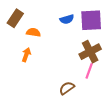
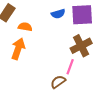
orange arrow: (26, 55) -> (18, 49), size x1.5
pink line: (89, 71) -> (70, 67), moved

